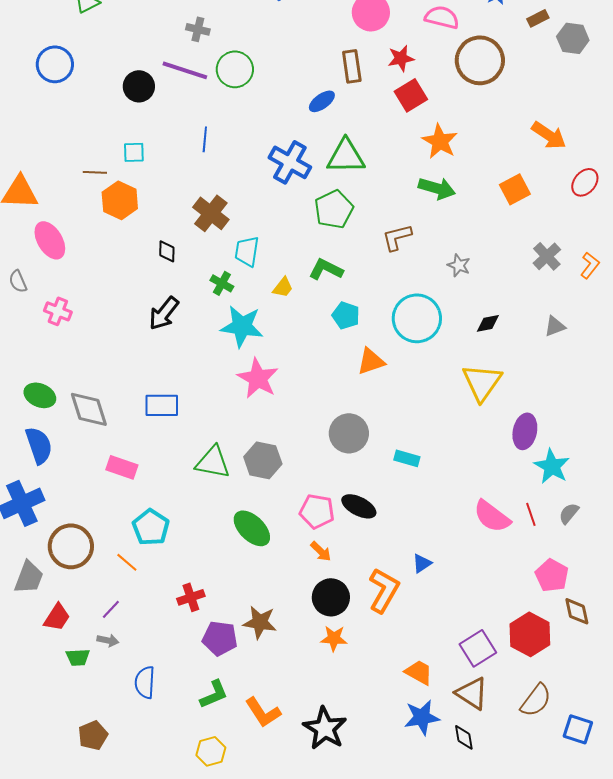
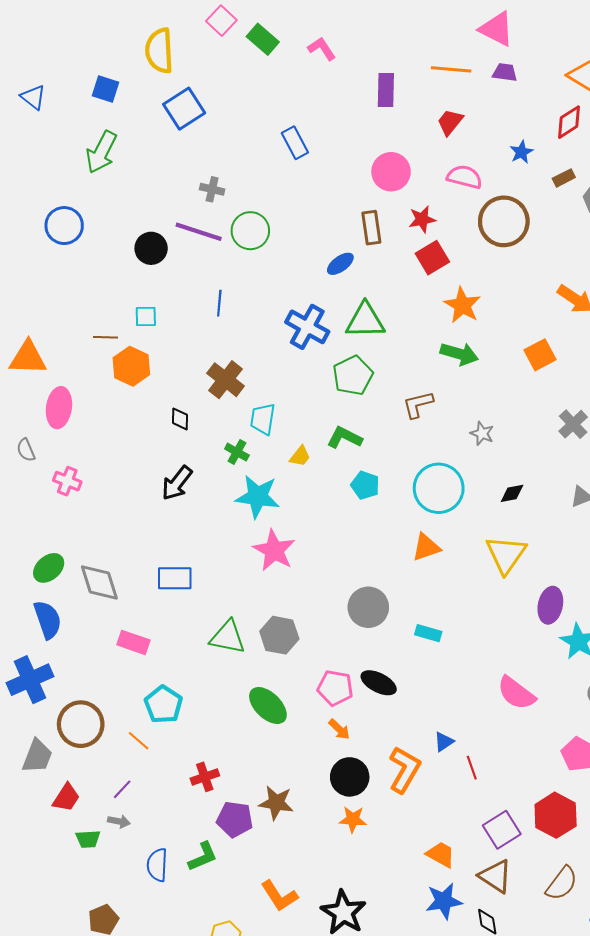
pink ellipse: (50, 240) -> (59, 408), turned 39
orange triangle: (371, 361) -> (426, 547), moved
green ellipse: (40, 395) -> (49, 568), turned -64
red line: (531, 514) -> (472, 768), moved
green L-shape: (214, 694) -> (203, 857), moved

